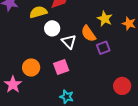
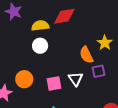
white circle: (52, 28) -> (40, 46), moved
white triangle: (69, 42) -> (76, 79), moved

